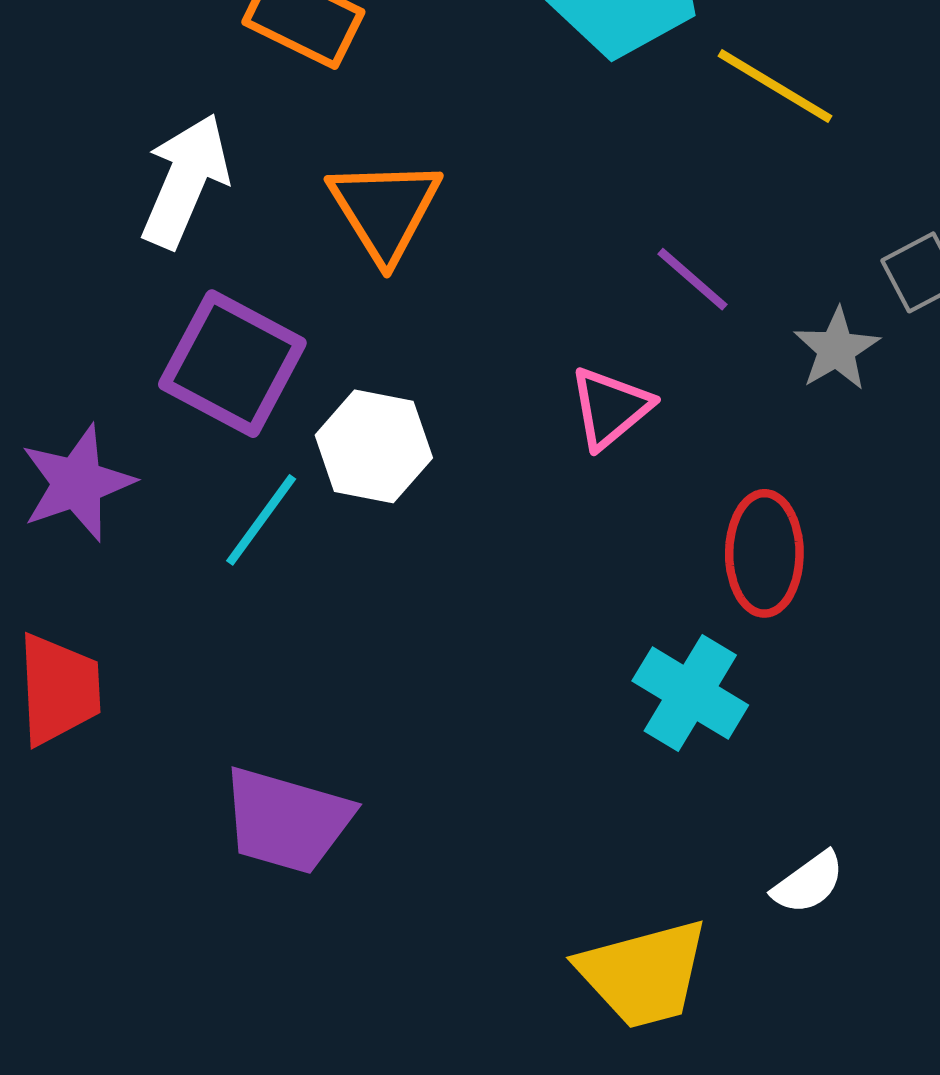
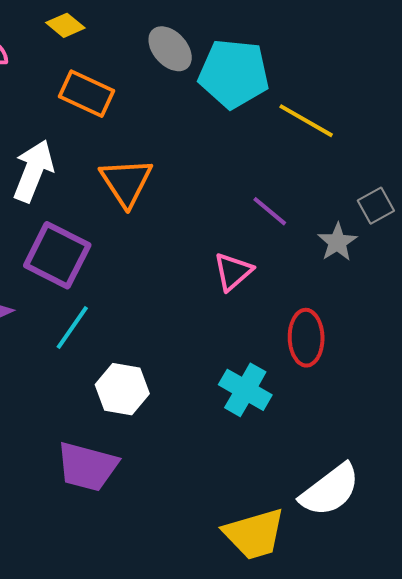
white hexagon: (374, 446) -> (122, 389), moved
cyan cross: (690, 693) -> (245, 390), moved
white semicircle: (808, 883) -> (330, 490), size x1.8

